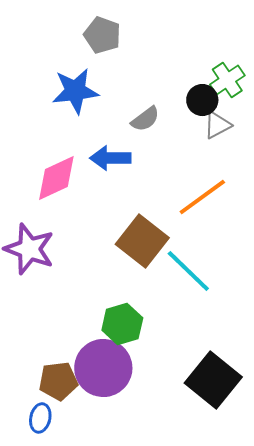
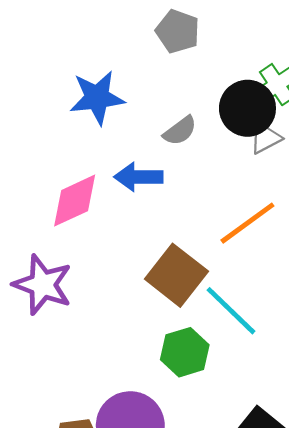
gray pentagon: (102, 35) -> (178, 31), moved
black circle: (202, 100) -> (247, 108), size x1.5
green hexagon: (122, 324) -> (185, 352), moved

